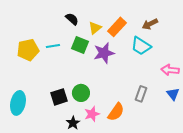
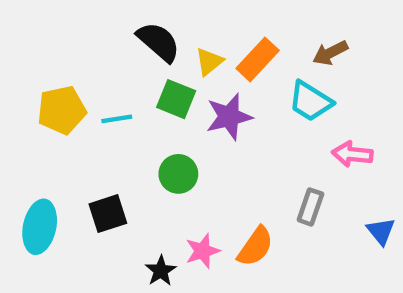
black semicircle: (72, 19) -> (159, 42), size x1.5
cyan line: (53, 46) -> (117, 119), moved
pink arrow: (170, 70) -> (352, 154), moved
green circle: (81, 93) -> (178, 174), moved
blue triangle: (173, 94) -> (381, 231), moved
black square: (59, 97) -> (108, 214), moved

